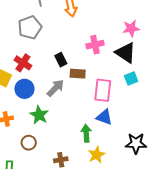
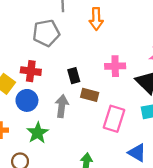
red cross: (23, 63) -> (31, 71), turned -36
gray arrow: (55, 88) -> (62, 106), turned -48
blue triangle: (104, 117) -> (137, 153), moved

